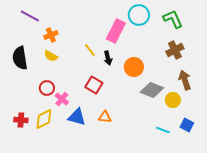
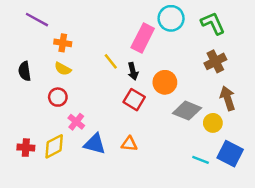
orange cross: (51, 35) -> (63, 43), turned 32
black semicircle: (20, 58) -> (25, 71), size x0.7
red square: (94, 85) -> (134, 100), moved
red circle: (47, 88) -> (58, 97), moved
blue square: (187, 125) -> (230, 154), size x1.5

